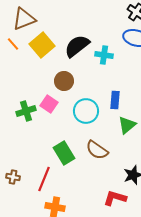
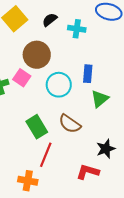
black semicircle: (77, 46) -> (50, 20), size x0.6
brown circle: (64, 81) -> (37, 55), size x1.4
red line: (44, 179) -> (46, 155), moved

